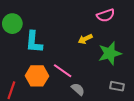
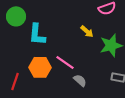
yellow arrow: (85, 39) -> (87, 31), turned -112

